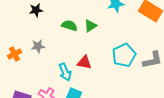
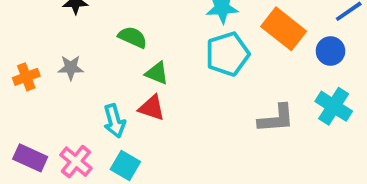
green triangle: (90, 26) -> (157, 73), moved, turned 48
cyan pentagon: (124, 55) -> (227, 54), moved

